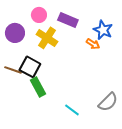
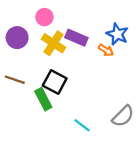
purple rectangle: (68, 20) -> (76, 38), moved
black square: (30, 67) -> (55, 82), moved

